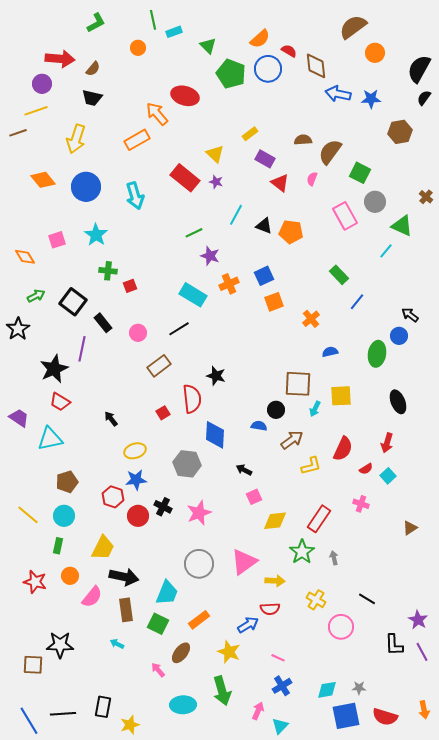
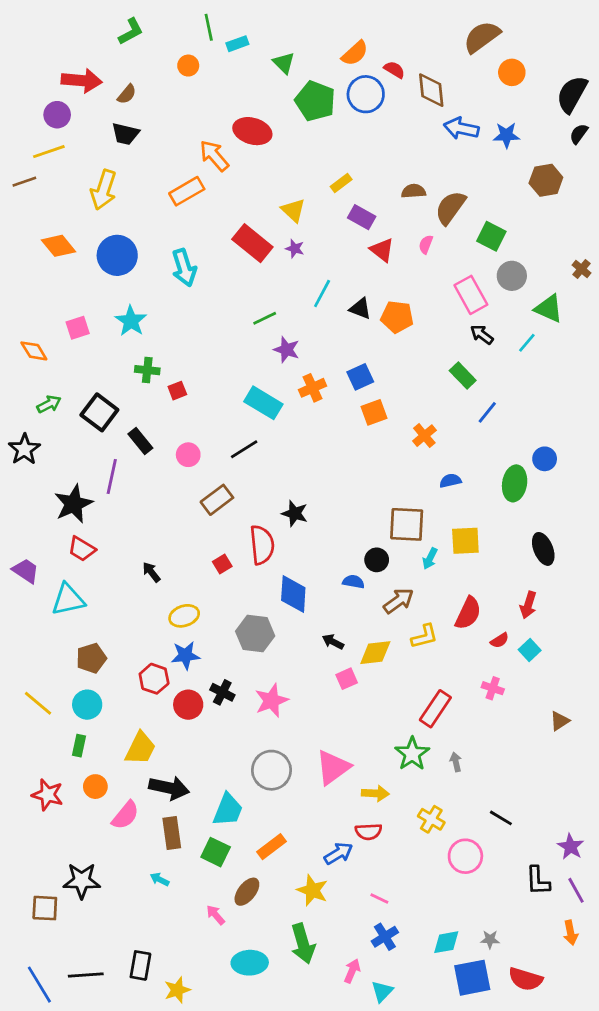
black arrow: (410, 315) -> (482, 335), moved
yellow diamond: (275, 521) -> (375, 653), moved
orange arrow: (424, 710) -> (571, 933), moved

